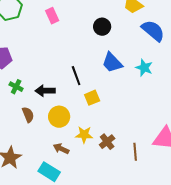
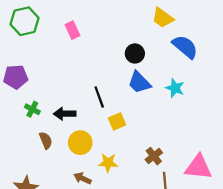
black circle: (102, 27) -> (135, 53), moved
brown cross: (107, 142) -> (154, 156), moved

